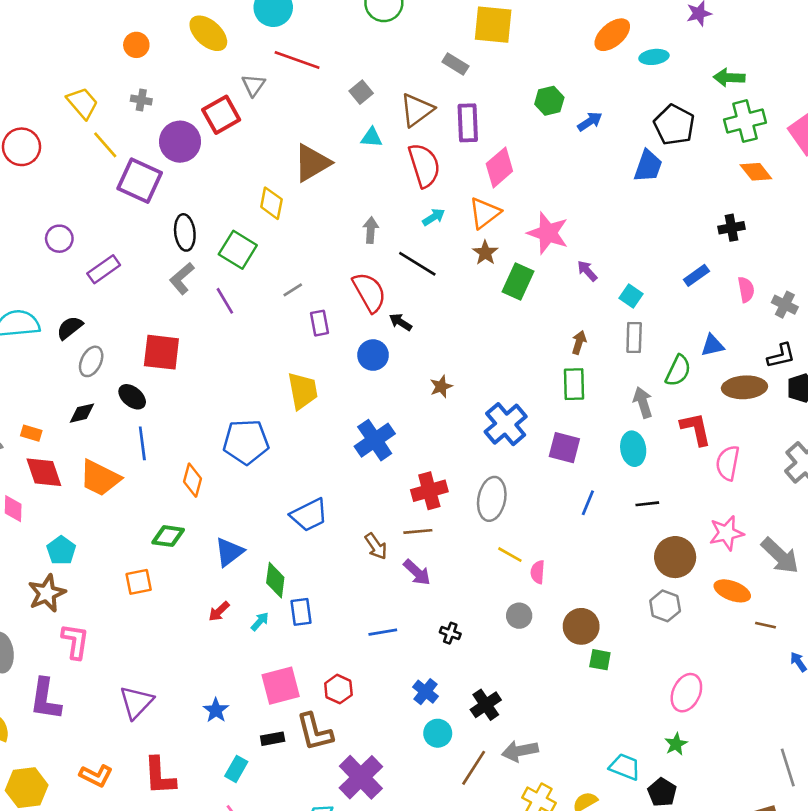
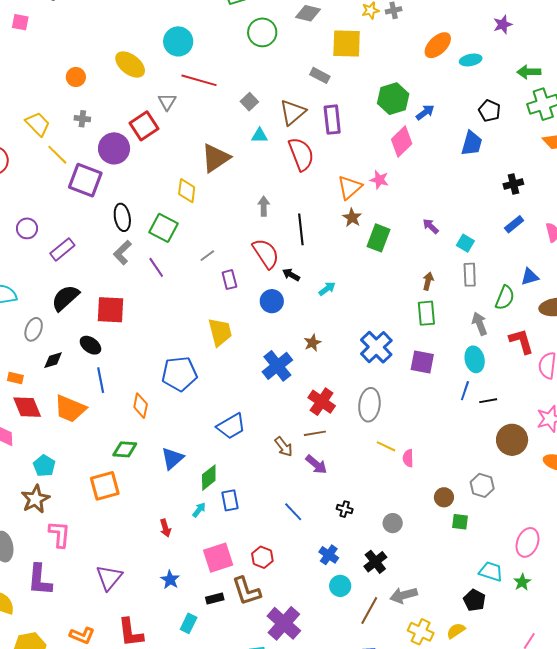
green hexagon: (549, 101) -> (393, 99), size x1.4
black pentagon: (674, 125) -> (489, 111), size x0.7
pink diamond: (499, 167) -> (402, 141), moved
cyan arrow: (434, 217) -> (327, 289), moved
black cross: (732, 228) -> (513, 184), moved
pink star: (548, 233) -> (379, 180), moved, size x0.6
black line: (417, 264) -> (301, 229), turned 56
black semicircle: (70, 328) -> (65, 298), moved, size x1.4
gray ellipse: (91, 361) -> (34, 329), moved
brown star: (441, 387) -> (312, 343), moved
red cross: (429, 491) -> (322, 402), turned -36
blue line: (588, 503) -> (465, 391), moved
green diamond: (275, 580) -> (209, 478), turned 48
orange square: (139, 582) -> (105, 486), size x1.4
gray hexagon: (665, 606) -> (482, 485), moved
red arrow: (219, 611) -> (165, 528), moved, turned -60
gray circle: (519, 616) -> (393, 523), moved
brown circle: (581, 626) -> (444, 497), size x0.7
blue line: (383, 632) -> (293, 512), turned 60
cyan trapezoid: (625, 767) -> (491, 571), moved
black pentagon: (662, 792) -> (474, 600), moved

